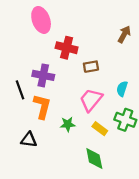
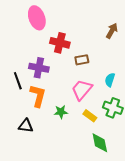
green diamond: (94, 159) -> (100, 143), moved

